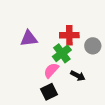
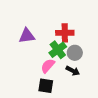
gray circle: (93, 46) -> (75, 53), moved
black square: (49, 92) -> (46, 86), turned 35

